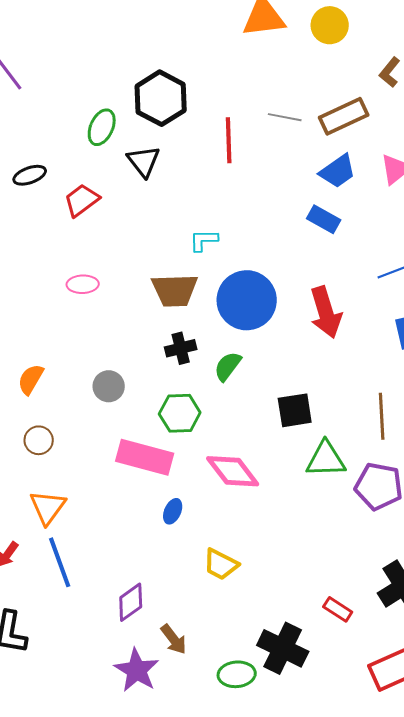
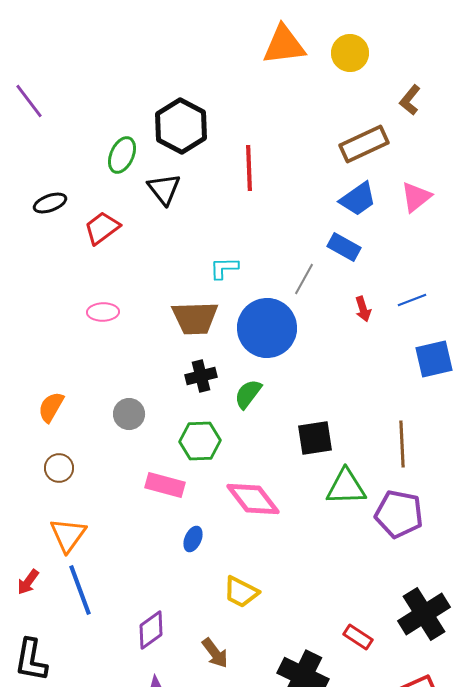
gray line: (285, 117) -> (304, 279), moved, turned -72
red arrow: (326, 312) -> (363, 309), moved, size x0.5
pink rectangle: (145, 457) -> (165, 485), size x0.7
brown arrow: (174, 639) -> (215, 653), moved

